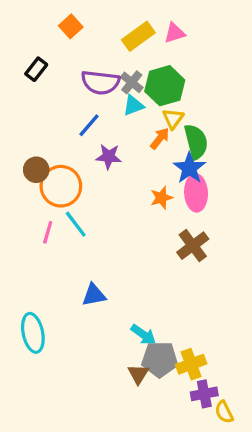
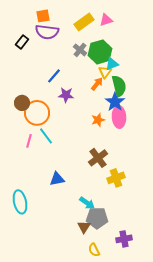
orange square: (71, 26) -> (43, 16), turned 32
purple semicircle: (100, 82) -> (47, 32), moved
cyan triangle: (133, 105) -> (112, 64), moved
brown cross: (193, 246) -> (98, 158), moved
yellow cross: (191, 364) -> (116, 178), moved
yellow semicircle: (224, 412) -> (94, 250), moved

